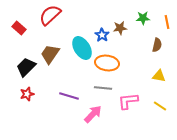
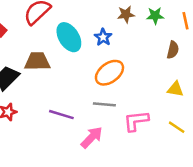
brown star: (120, 28) -> (126, 14), moved
cyan ellipse: (82, 48) -> (69, 37), moved
brown trapezoid: (50, 54) -> (37, 61), turned 55
orange ellipse: (107, 63) -> (109, 73), turned -45

